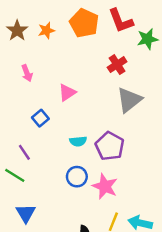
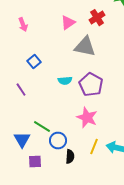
pink triangle: (67, 93) -> (68, 23), moved
gray triangle: (129, 100) -> (85, 47), moved, turned 50
green line: (15, 175) -> (42, 127), moved
blue circle: (77, 177) -> (58, 141), moved

